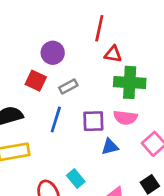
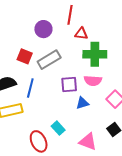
purple circle: (53, 53) -> (43, 29), moved
gray rectangle: (68, 87) -> (49, 60), size x1.6
blue line: (56, 120) -> (30, 88), moved

